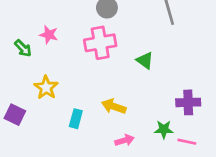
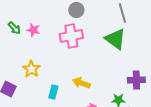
green arrow: (23, 48) -> (14, 28), moved
green triangle: (145, 60) -> (115, 39), moved, size x1.6

